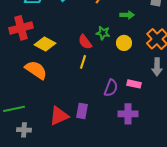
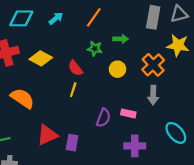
green star: (103, 33) -> (95, 49), moved
yellow diamond: (45, 44) -> (41, 58), moved
purple cross: (128, 114) -> (135, 146), moved
red triangle: (59, 116) -> (47, 135), moved

